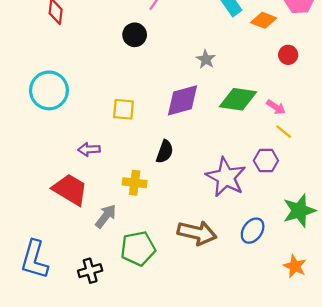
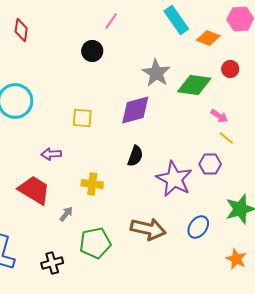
gray star: (206, 59) -> (156, 73), size x1.6
green diamond: (238, 99) -> (194, 85), moved
black semicircle: (165, 152) -> (135, 156), moved
gray arrow: (106, 216) -> (66, 214), size x0.7

